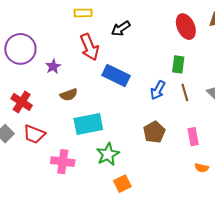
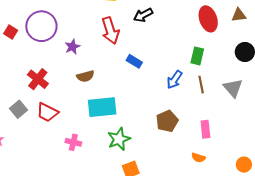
blue rectangle: (116, 75) -> (134, 61), size x0.6
pink cross: (63, 162) -> (73, 142), size x0.7
orange semicircle: (202, 168) -> (198, 158), moved

